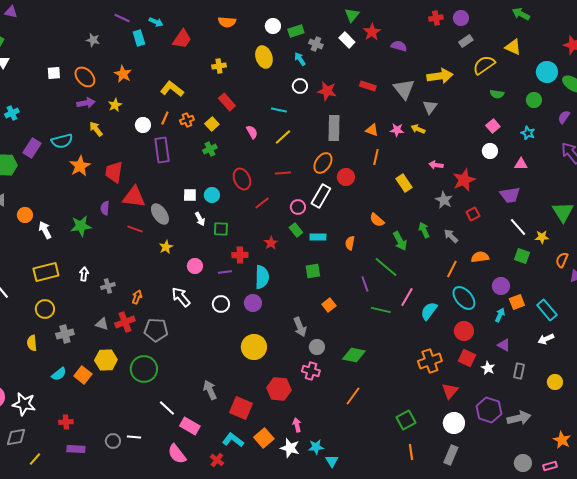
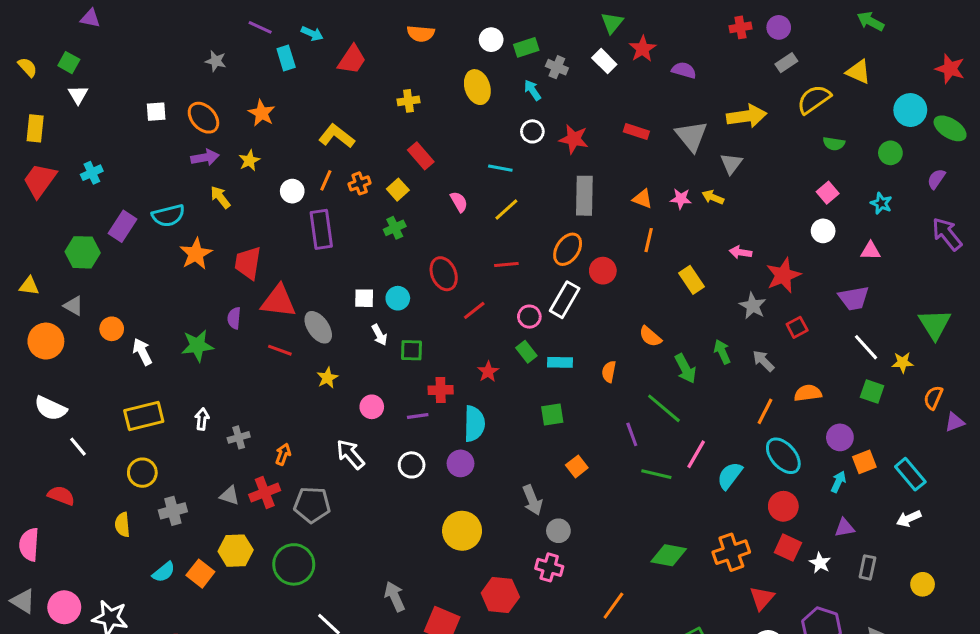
purple triangle: (504, 345) -> (845, 528), turned -40
green diamond: (354, 355) -> (669, 555), moved

